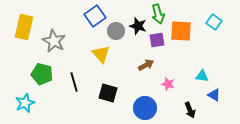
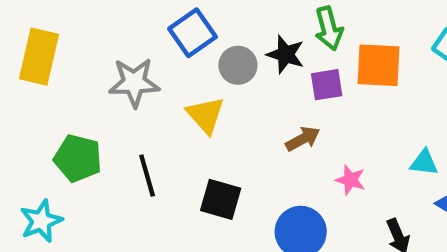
gray star: (54, 41) -> (134, 83), moved, turned -30

